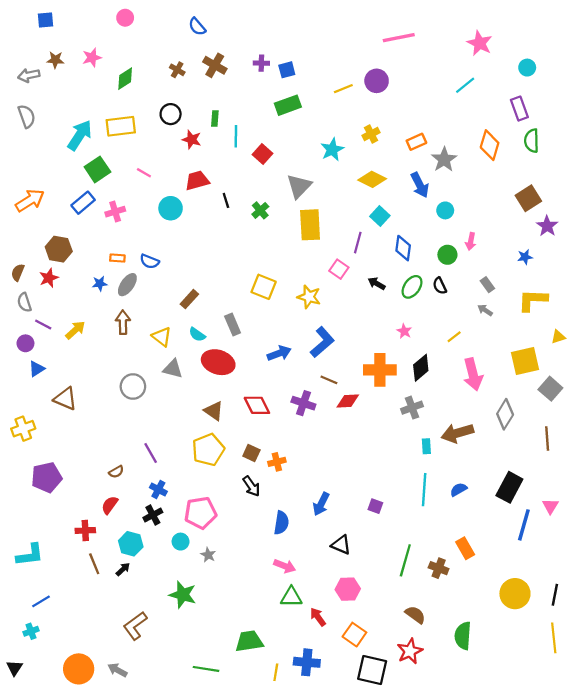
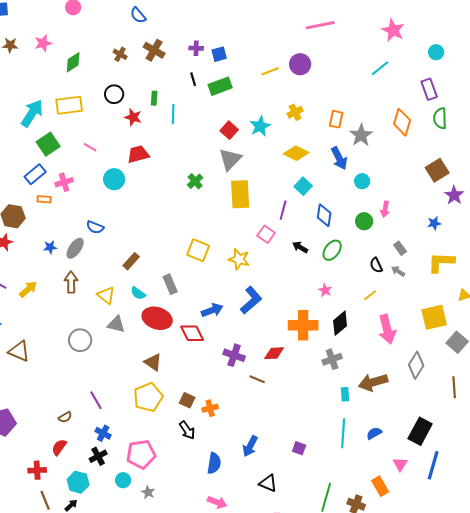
orange rectangle: (416, 142) -> (336, 119), turned -54
red square: (262, 154) -> (229, 130), moved
black line: (226, 200) -> (193, 79), moved
orange rectangle: (117, 258) -> (44, 199), moved
black semicircle: (440, 286) -> (376, 265), moved
brown line: (329, 380) -> (257, 379), moved
red diamond: (257, 405) -> (192, 333), moved
pink triangle: (550, 506) -> (400, 464), moved

